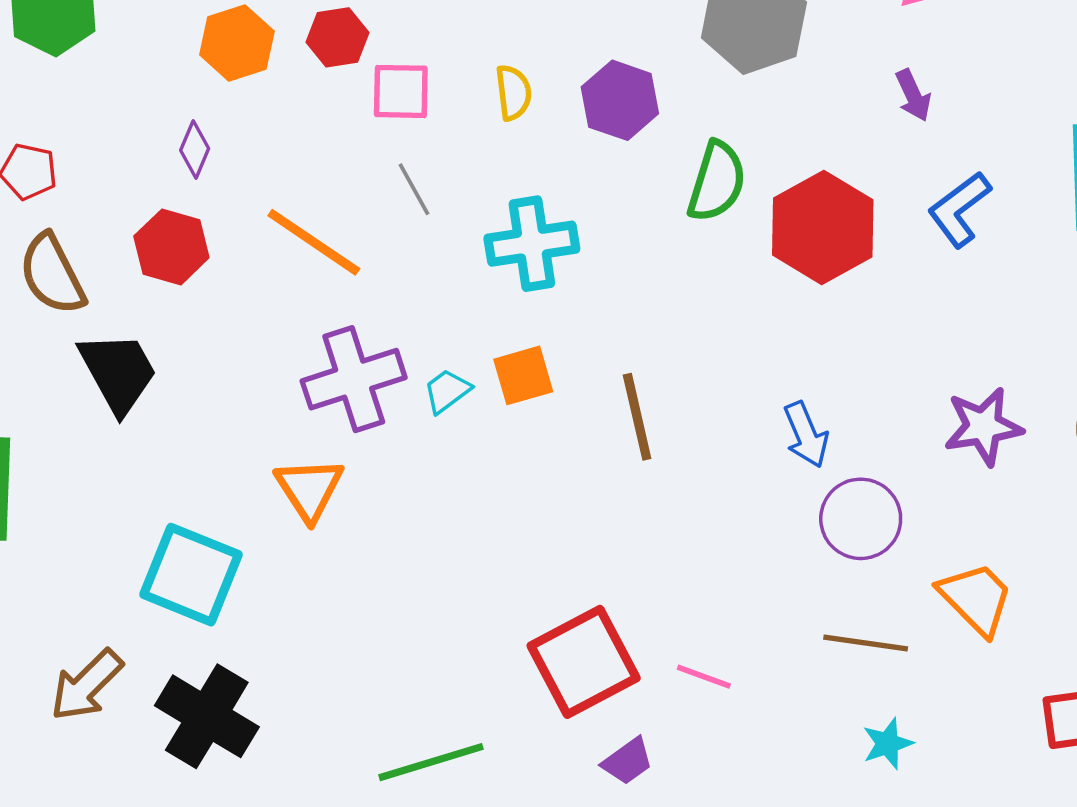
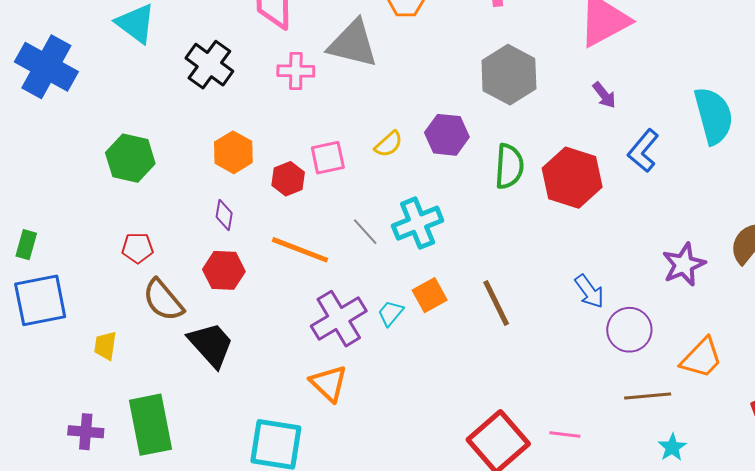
red hexagon: (338, 37) -> (288, 179), moved
yellow semicircle: (513, 93) -> (389, 144), turned 68
gray line: (414, 189) -> (365, 232), moved
orange trapezoid: (976, 598) -> (701, 358), turned 102

